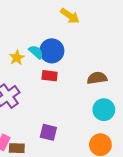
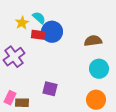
blue circle: (52, 51) -> (52, 32), moved
red rectangle: (50, 76) -> (38, 35), moved

